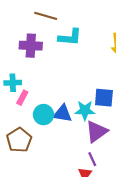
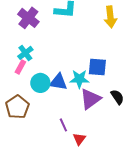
purple cross: (31, 46) -> (28, 18), turned 35
cyan cross: (13, 83) -> (25, 53), moved, turned -35
purple line: (92, 159) -> (63, 125), moved

